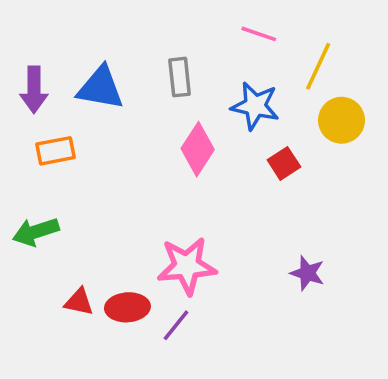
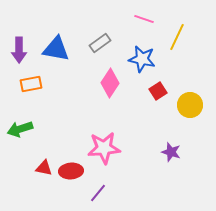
gray rectangle: (180, 77) -> (100, 43), turned 60
yellow circle: (341, 120) -> (190, 105), moved
purple line: (176, 325) -> (98, 193), moved

